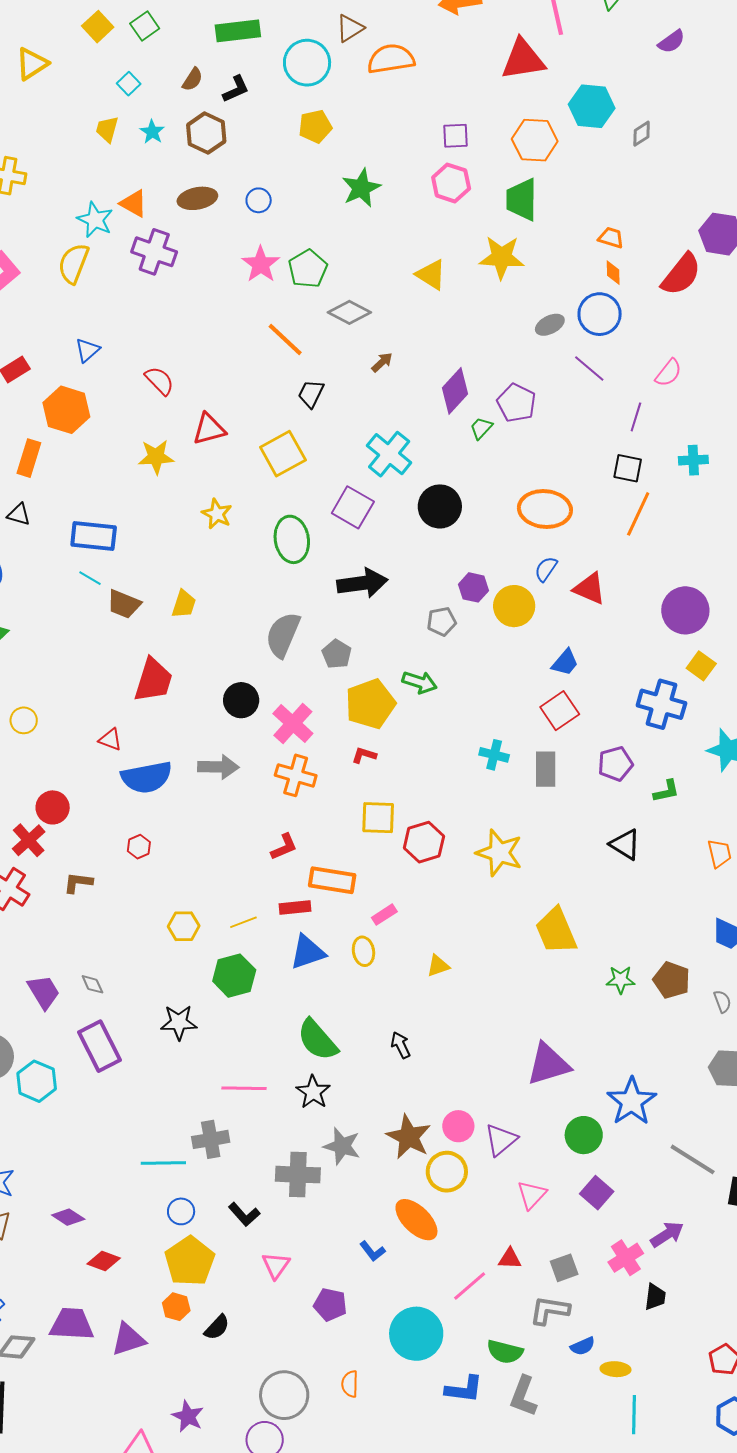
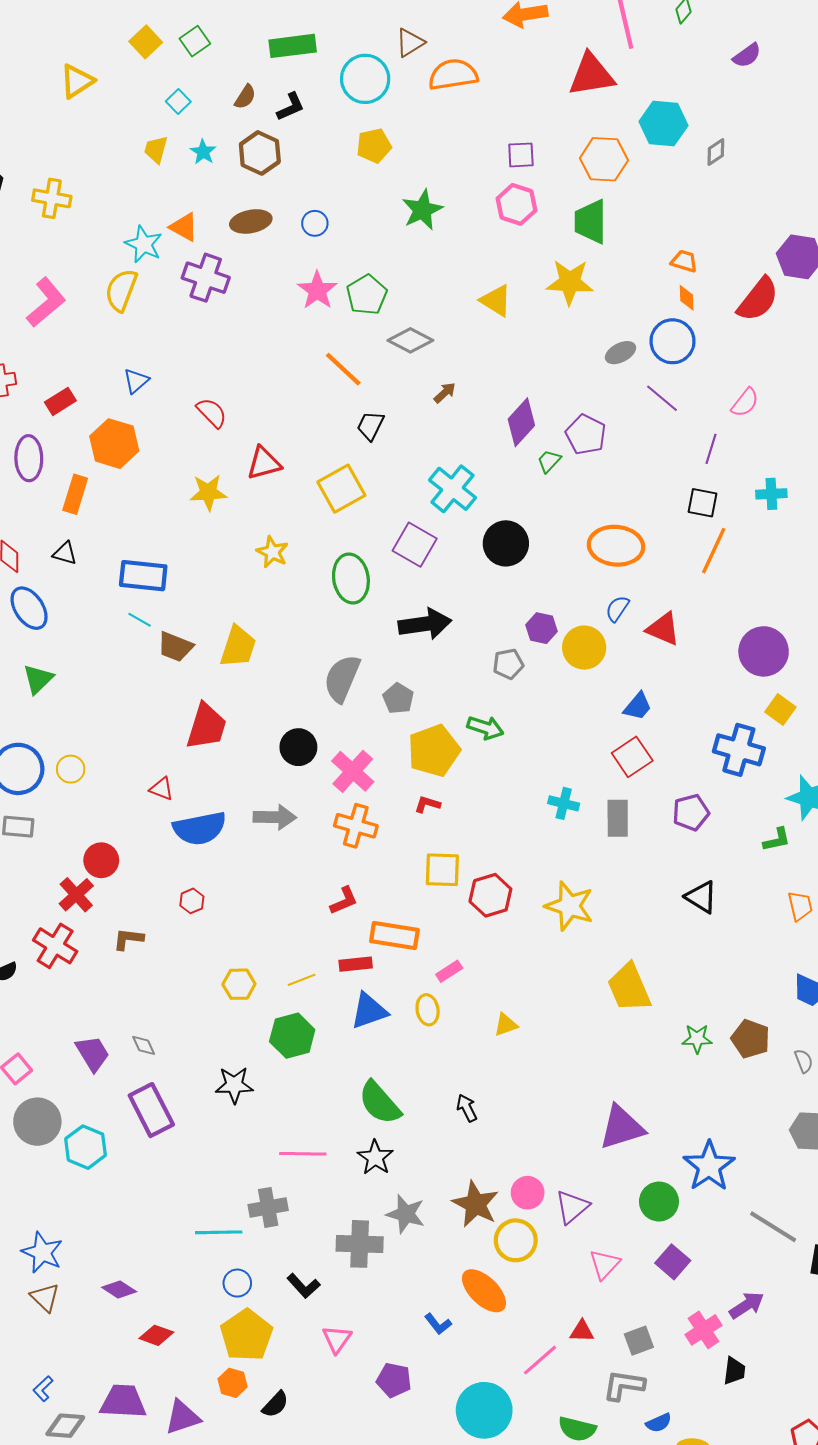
yellow trapezoid: (184, 604) -> (238, 647), size x1.4
green L-shape: (666, 791) -> (777, 840), moved

